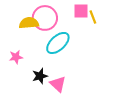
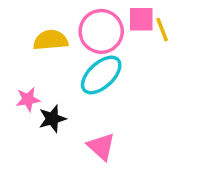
pink circle: (45, 18) -> (101, 31), moved
black star: (40, 76) -> (52, 119), moved

